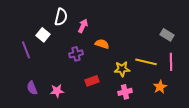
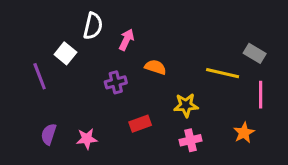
yellow line: (146, 62) -> (223, 73), moved
purple semicircle: (32, 88) -> (49, 134), turned 40

